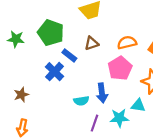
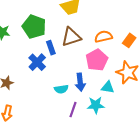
brown triangle: (92, 43) -> (71, 37), size x1.5
blue rectangle: (69, 55) -> (51, 48), turned 32
cyan triangle: (138, 105) -> (108, 87), moved

